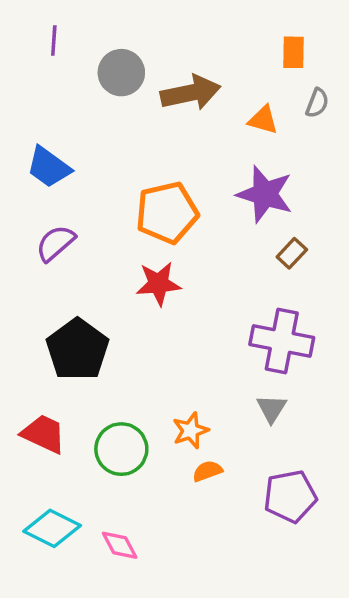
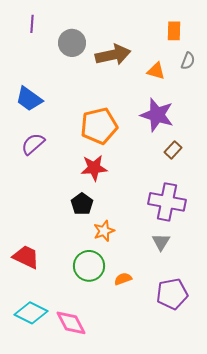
black pentagon: (77, 349) -> (82, 204), moved, size x0.6
orange star: (191, 430) -> (104, 231), moved
green circle: (121, 449) -> (89, 266), moved
pink diamond: (120, 545) -> (71, 323), size x1.4

